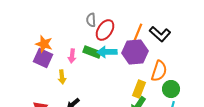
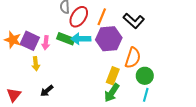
orange line: (138, 32) -> (102, 17), moved
orange star: (44, 44) -> (13, 40), moved
purple square: (43, 58) -> (30, 41), moved

